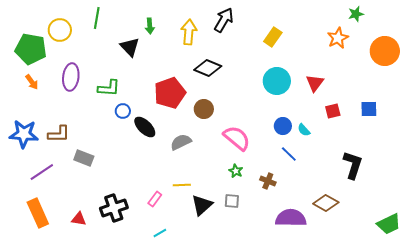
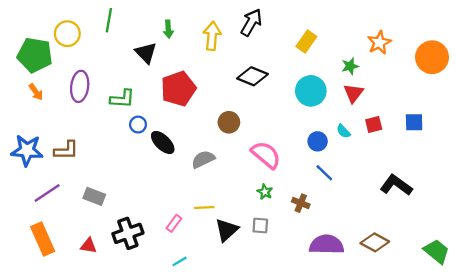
green star: (356, 14) -> (350, 66), moved
black diamond: (208, 68) -> (252, 76), moved
red pentagon: (170, 93) -> (178, 89), moved
cyan semicircle: (304, 130) -> (343, 131), moved
gray rectangle: (84, 158) -> (94, 196), moved
black L-shape: (353, 165) -> (396, 185), turned -72
brown diamond: (326, 203) -> (375, 242), moved
green trapezoid: (389, 224) -> (436, 251), turned -115

